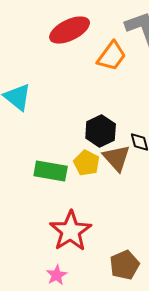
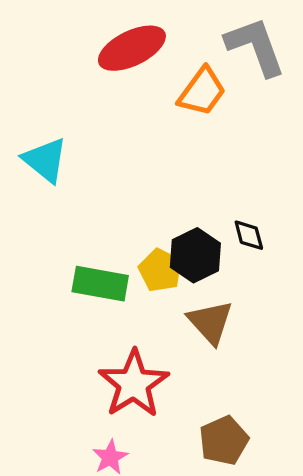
black hexagon: (101, 131) -> (195, 255), moved
brown triangle: (117, 158) -> (210, 322), moved

